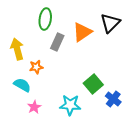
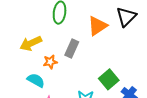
gray rectangle: (57, 42) -> (72, 48), moved
yellow arrow: (17, 49) -> (31, 43), turned -100

